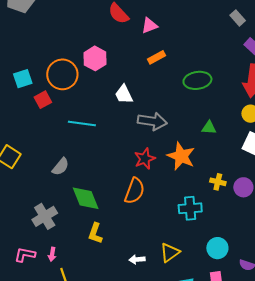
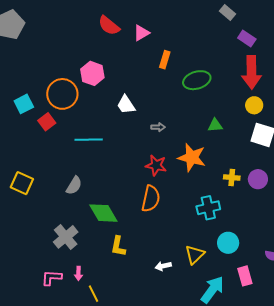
orange rectangle: (156, 57) -> (165, 60), moved, turned -36
gray arrow: (152, 121) -> (158, 127), size x0.5
red star: (145, 159) -> (156, 165), turned -30
cyan circle: (217, 248) -> (228, 243), moved

